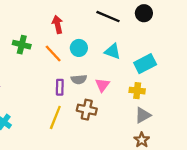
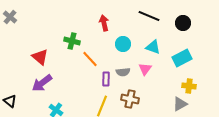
black circle: (144, 13) -> (183, 23), moved
orange line: (53, 54) -> (90, 59), moved
pink triangle: (102, 85) -> (145, 69), moved
yellow cross: (137, 91) -> (189, 86), moved

